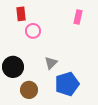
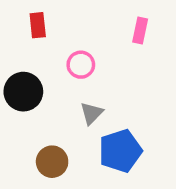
pink circle: (33, 31) -> (81, 65), moved
black circle: (13, 67) -> (23, 92), moved

